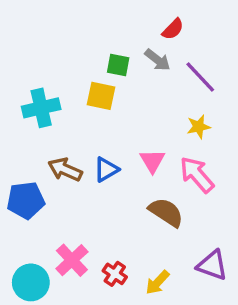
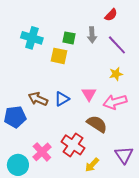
red semicircle: (173, 29) -> (111, 15), moved
gray arrow: (157, 60) -> (92, 35), turned 49
cyan cross: (41, 108) -> (32, 38), moved, turned 30
pink arrow: (197, 175) -> (115, 102), turned -65
purple triangle: (212, 265) -> (124, 155), turned 36
red cross: (115, 274) -> (73, 145), moved, size x1.6

